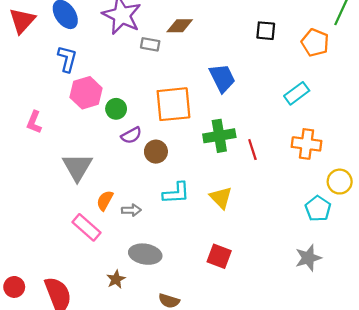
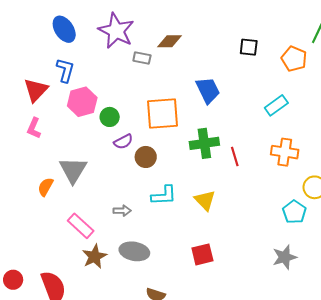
red triangle: (22, 21) -> (36, 90), moved
orange semicircle: (105, 201) -> (46, 187), moved
red square: (219, 256) -> (202, 254), turned -35
brown star: (116, 279) -> (94, 256), moved, size x1.4

